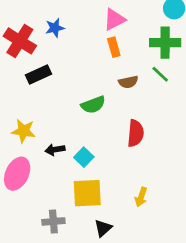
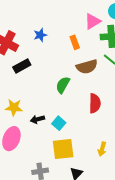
pink triangle: (114, 19) -> (93, 21), moved
blue star: (55, 28) -> (40, 35), moved
brown semicircle: (128, 82) -> (87, 67), size x1.5
green semicircle: (93, 105) -> (63, 85), turned 144

